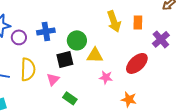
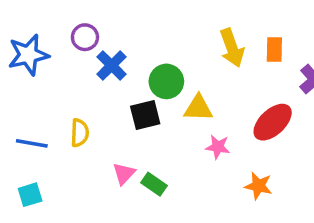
blue cross: (46, 31) -> (112, 65), turned -36
purple circle: (19, 37) -> (85, 37), moved
yellow semicircle: (28, 69) -> (80, 133), size x0.7
pink triangle: (53, 79) -> (124, 173), moved

